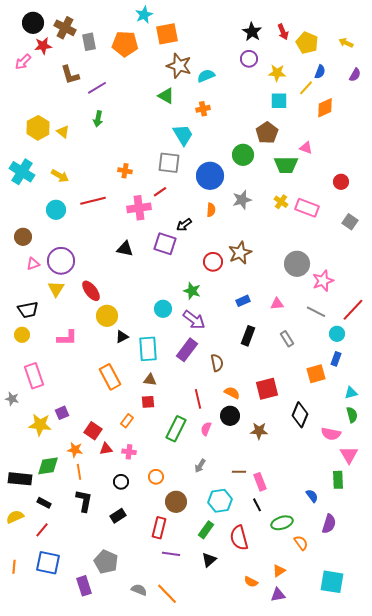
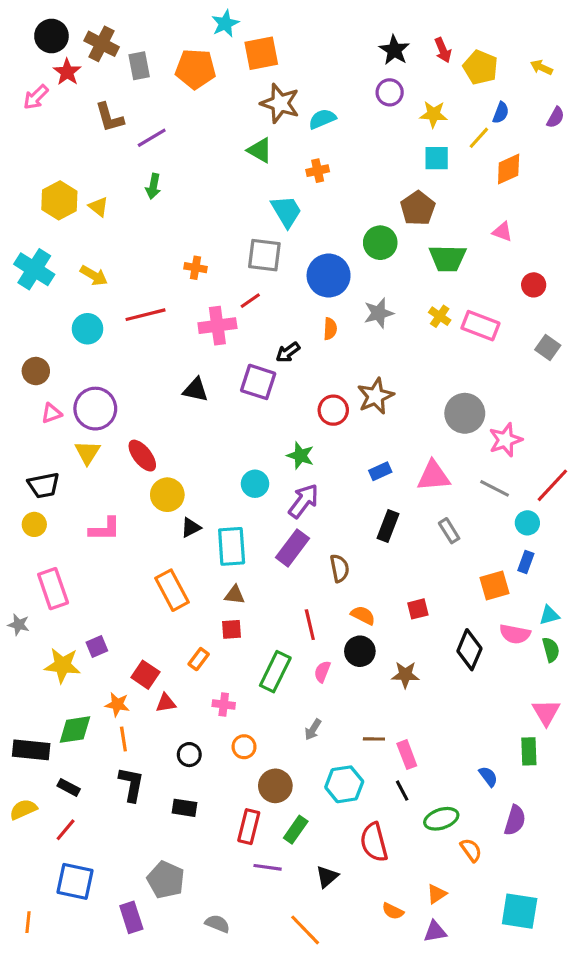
red star: (43, 46) -> (67, 72), turned -30
pink triangle: (306, 148) -> (502, 232), moved
pink triangle: (277, 304) -> (433, 476), size x1.6
purple arrow: (194, 320) -> (304, 501), turned -90
red square: (267, 389) -> (418, 609), size x0.6
pink semicircle: (331, 434) -> (515, 634), moved
pink cross: (129, 452) -> (224, 704), moved
black rectangle: (118, 516) -> (185, 808), turned 42
green rectangle: (206, 530) -> (296, 830), moved
orange line: (14, 567) -> (28, 922), moved
orange line: (167, 594) -> (305, 930), moved

